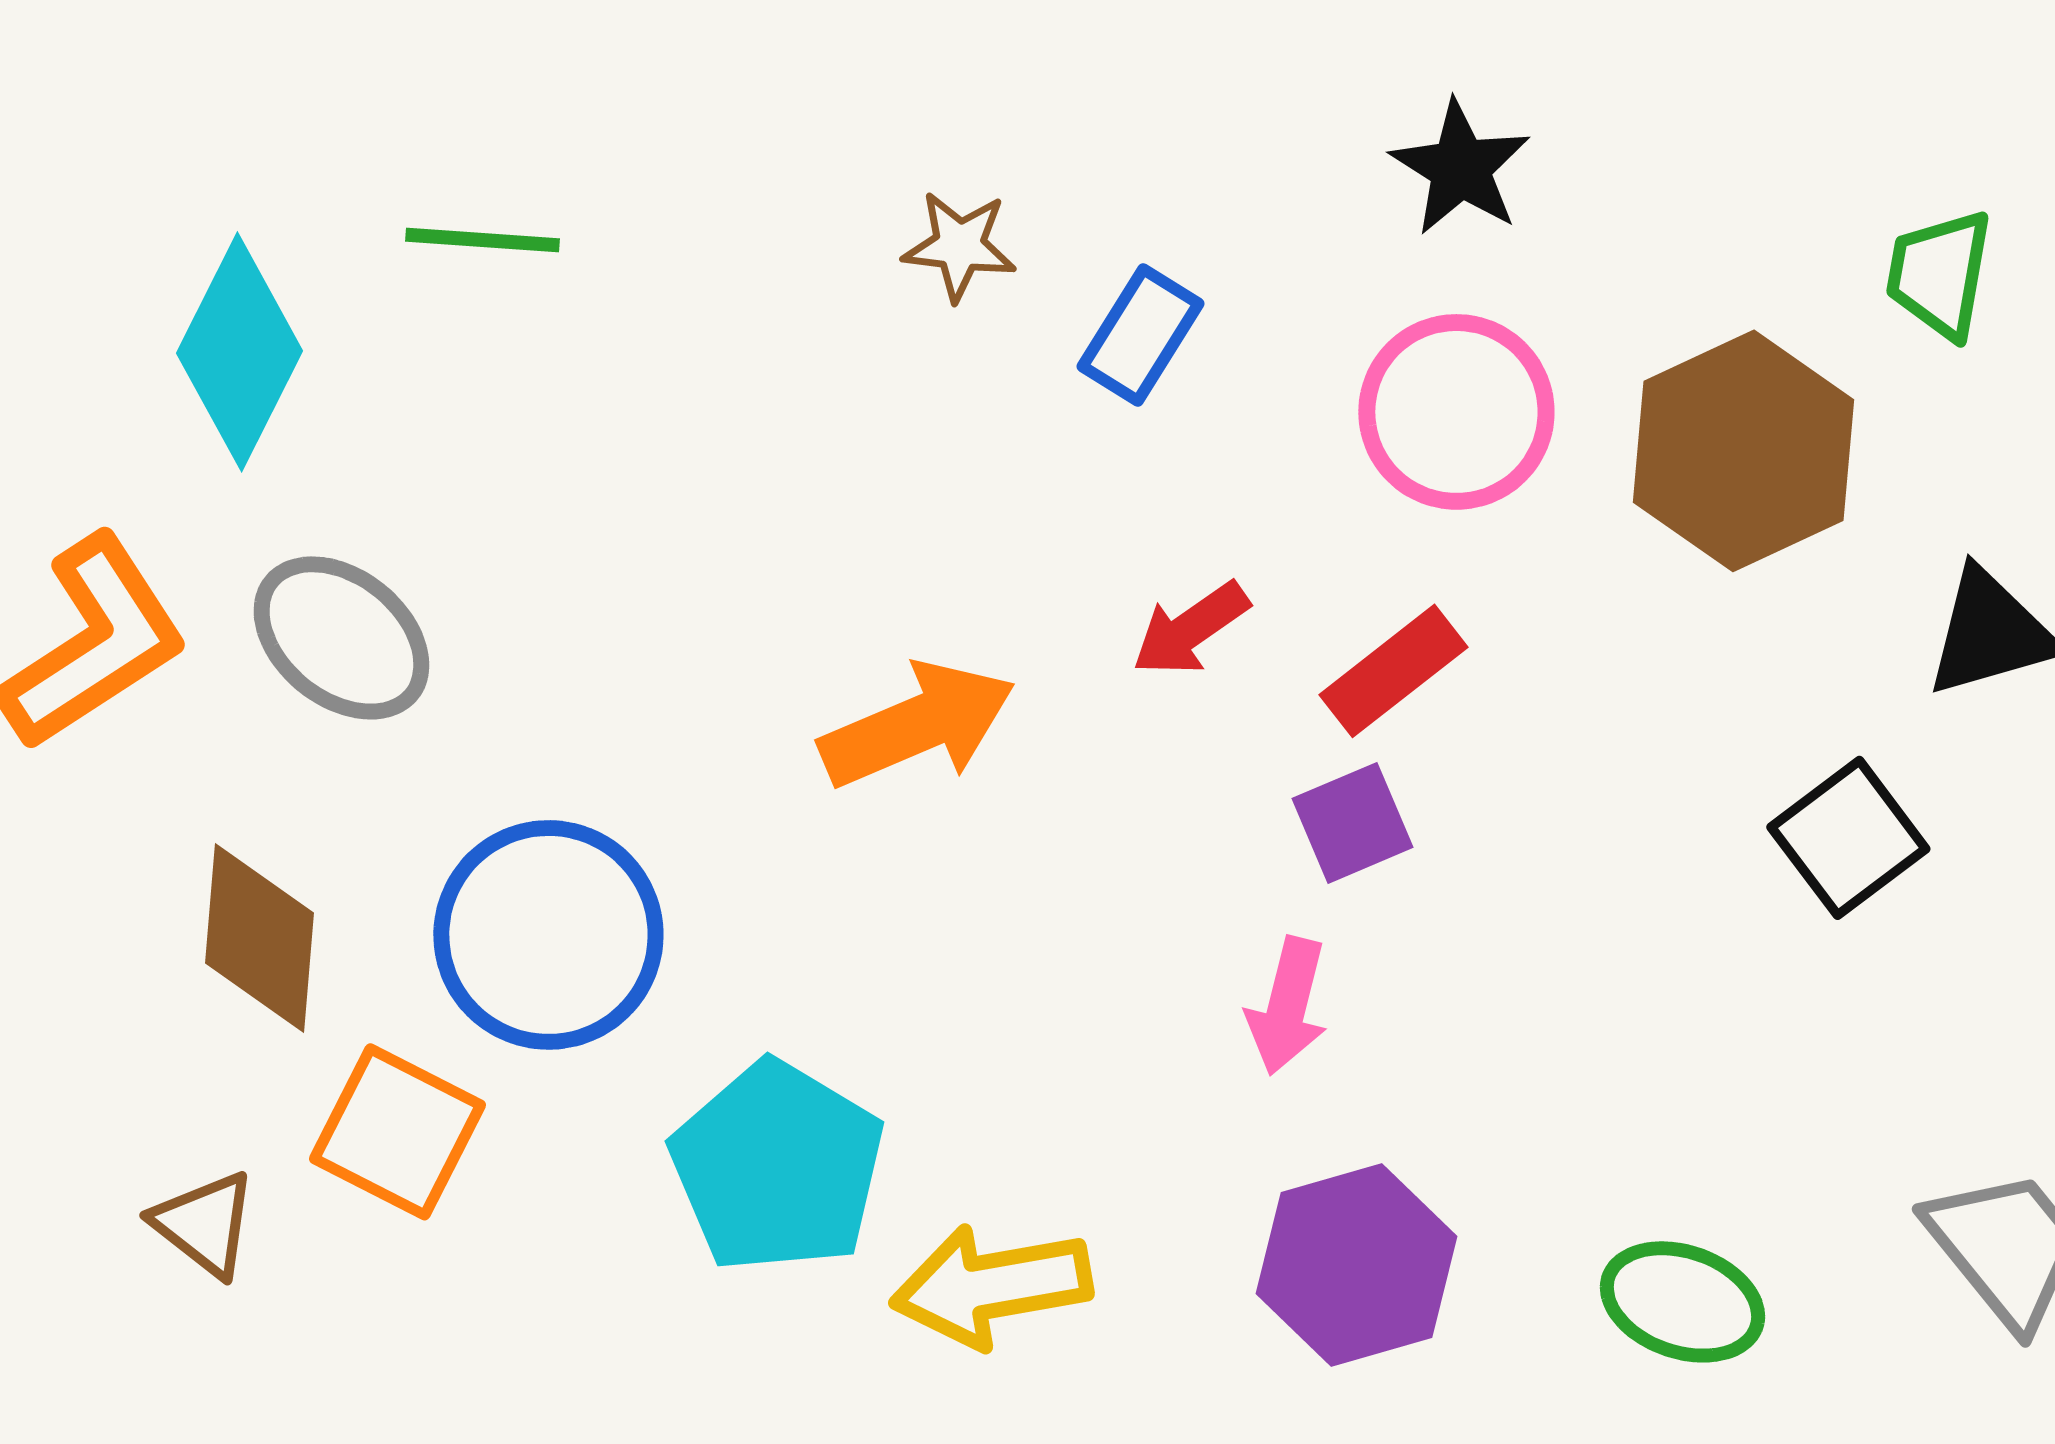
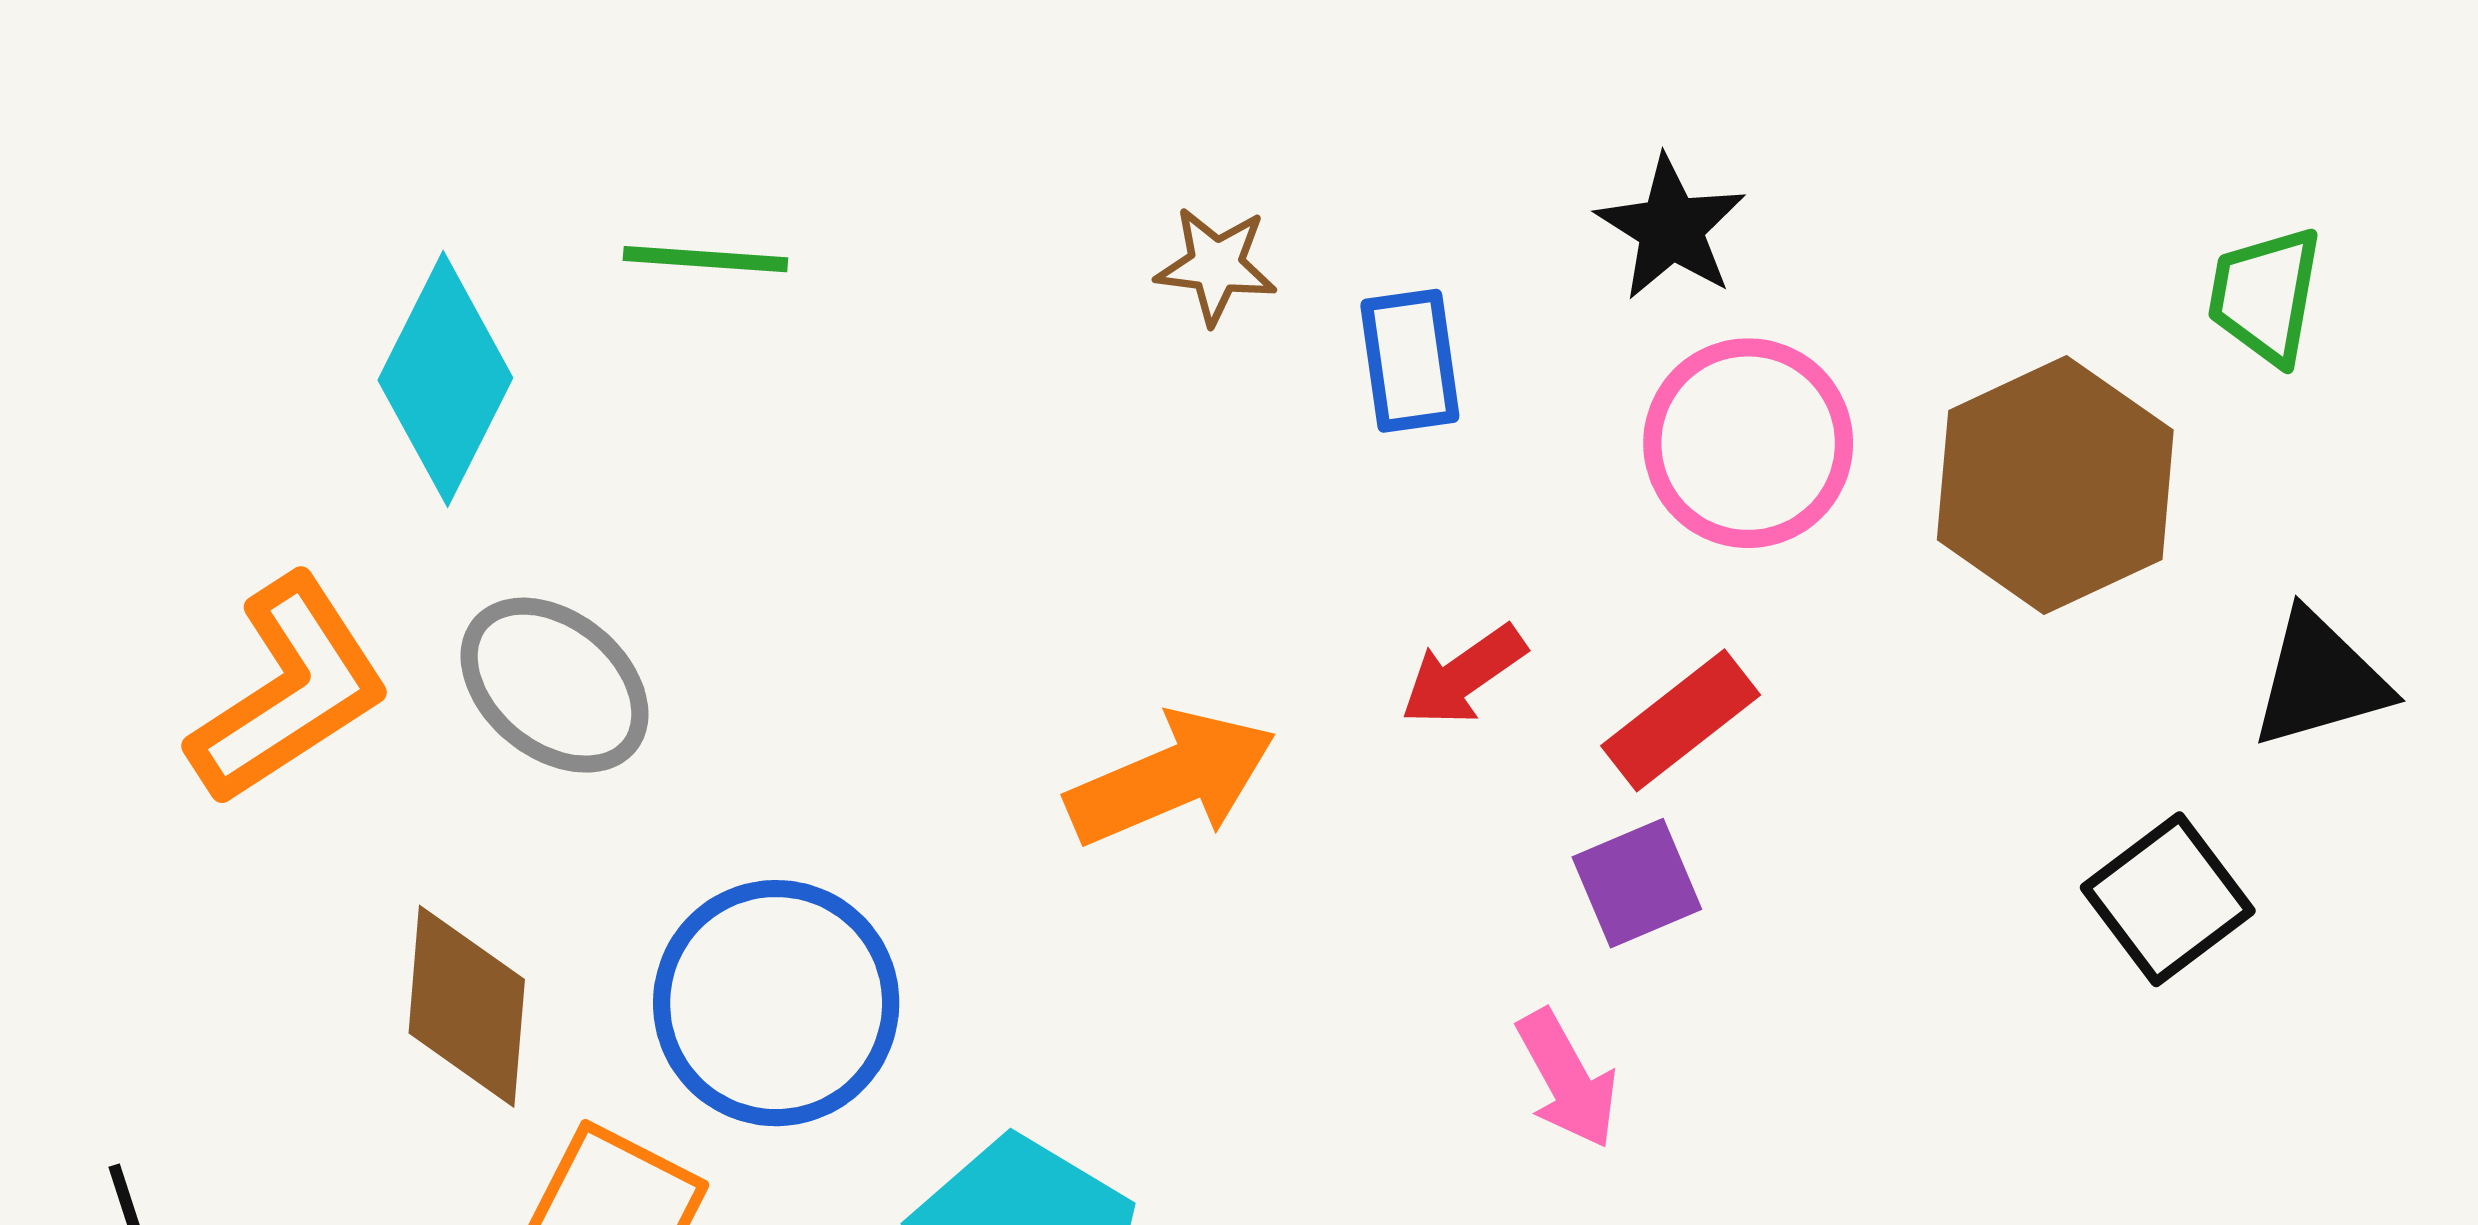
black star: (1460, 168) -> (1671, 228), moved
blue rectangle: (1140, 335) -> (1410, 361), turned -40
pink arrow: (1287, 1006) -> (1567, 1079), turned -43

